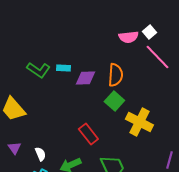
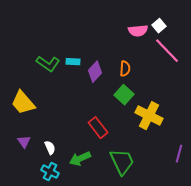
orange semicircle: (115, 75) -> (125, 69), size x0.7
purple diamond: (85, 78) -> (95, 72), turned -45

